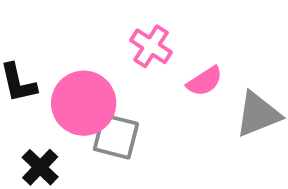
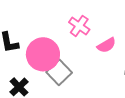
gray square: (116, 136) -> (59, 72), turned 30

